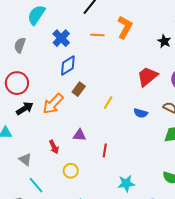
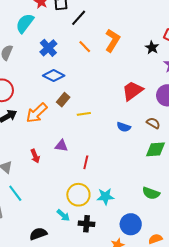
orange line: (97, 35) -> (85, 47), turned 40
black star: (164, 41) -> (152, 48), moved
blue diamond: (68, 66) -> (54, 76), turned 55
yellow line: (108, 103) -> (84, 114), moved, turned 48
yellow circle: (71, 171) -> (78, 195), moved, size x1.5

